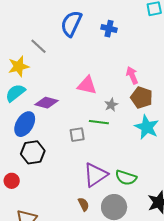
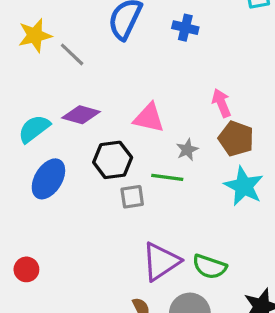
yellow star: (19, 66) -> (35, 35), moved
purple diamond: (47, 103) -> (81, 115), moved
black hexagon: (33, 152) -> (113, 160), moved

